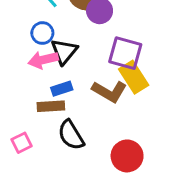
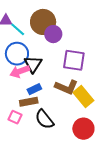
blue circle: (42, 33) -> (17, 54), size x1.5
yellow rectangle: (134, 77) -> (83, 96), moved
pink square: (22, 143) -> (15, 117), moved, turned -32

